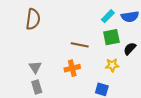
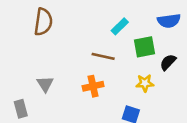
cyan rectangle: (108, 16) -> (120, 26), moved
gray rectangle: (37, 87) -> (21, 109), moved

